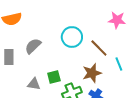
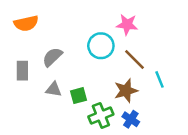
pink star: (117, 20) -> (127, 25), moved
gray triangle: (34, 84) -> (54, 89), moved

